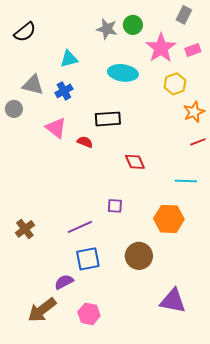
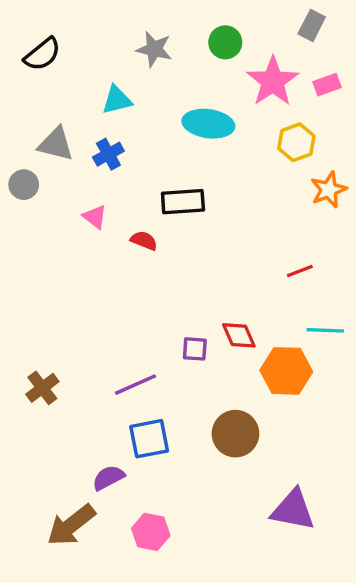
gray star: (107, 29) -> (154, 49), moved
pink triangle: (56, 128) -> (95, 217), size x0.7
red line: (198, 142) -> (300, 271), moved
red diamond: (135, 162) -> (239, 335), moved
cyan line: (186, 181) -> (325, 330), moved

